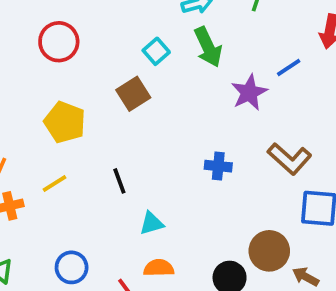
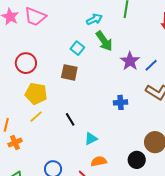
red circle: (59, 42) -> (26, 63), moved
blue line: (289, 68) -> (151, 65), moved
brown square: (133, 94) -> (69, 72), turned -36
yellow line: (55, 183) -> (36, 117), moved

